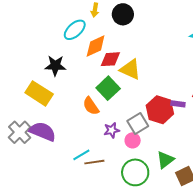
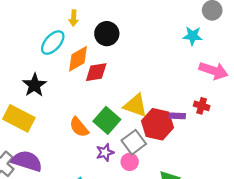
black circle: (123, 14) -> (107, 34), moved
black star: (55, 66) -> (34, 85), turned -30
yellow triangle: (130, 69) -> (135, 105), moved
green square: (108, 88) -> (107, 120), moved

